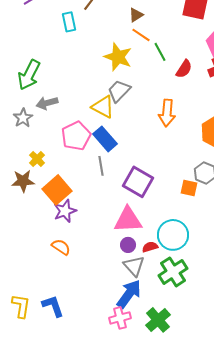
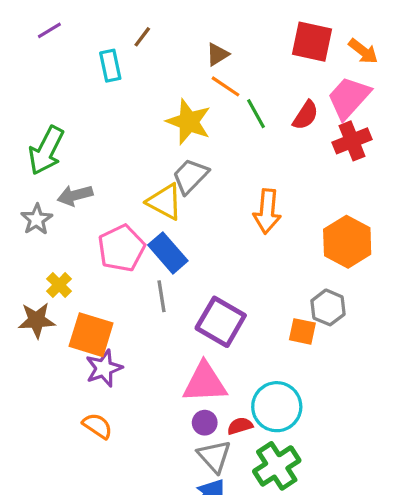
red semicircle: (184, 69) -> (306, 115), moved
orange square: (57, 190) -> (91, 335), turned -32

